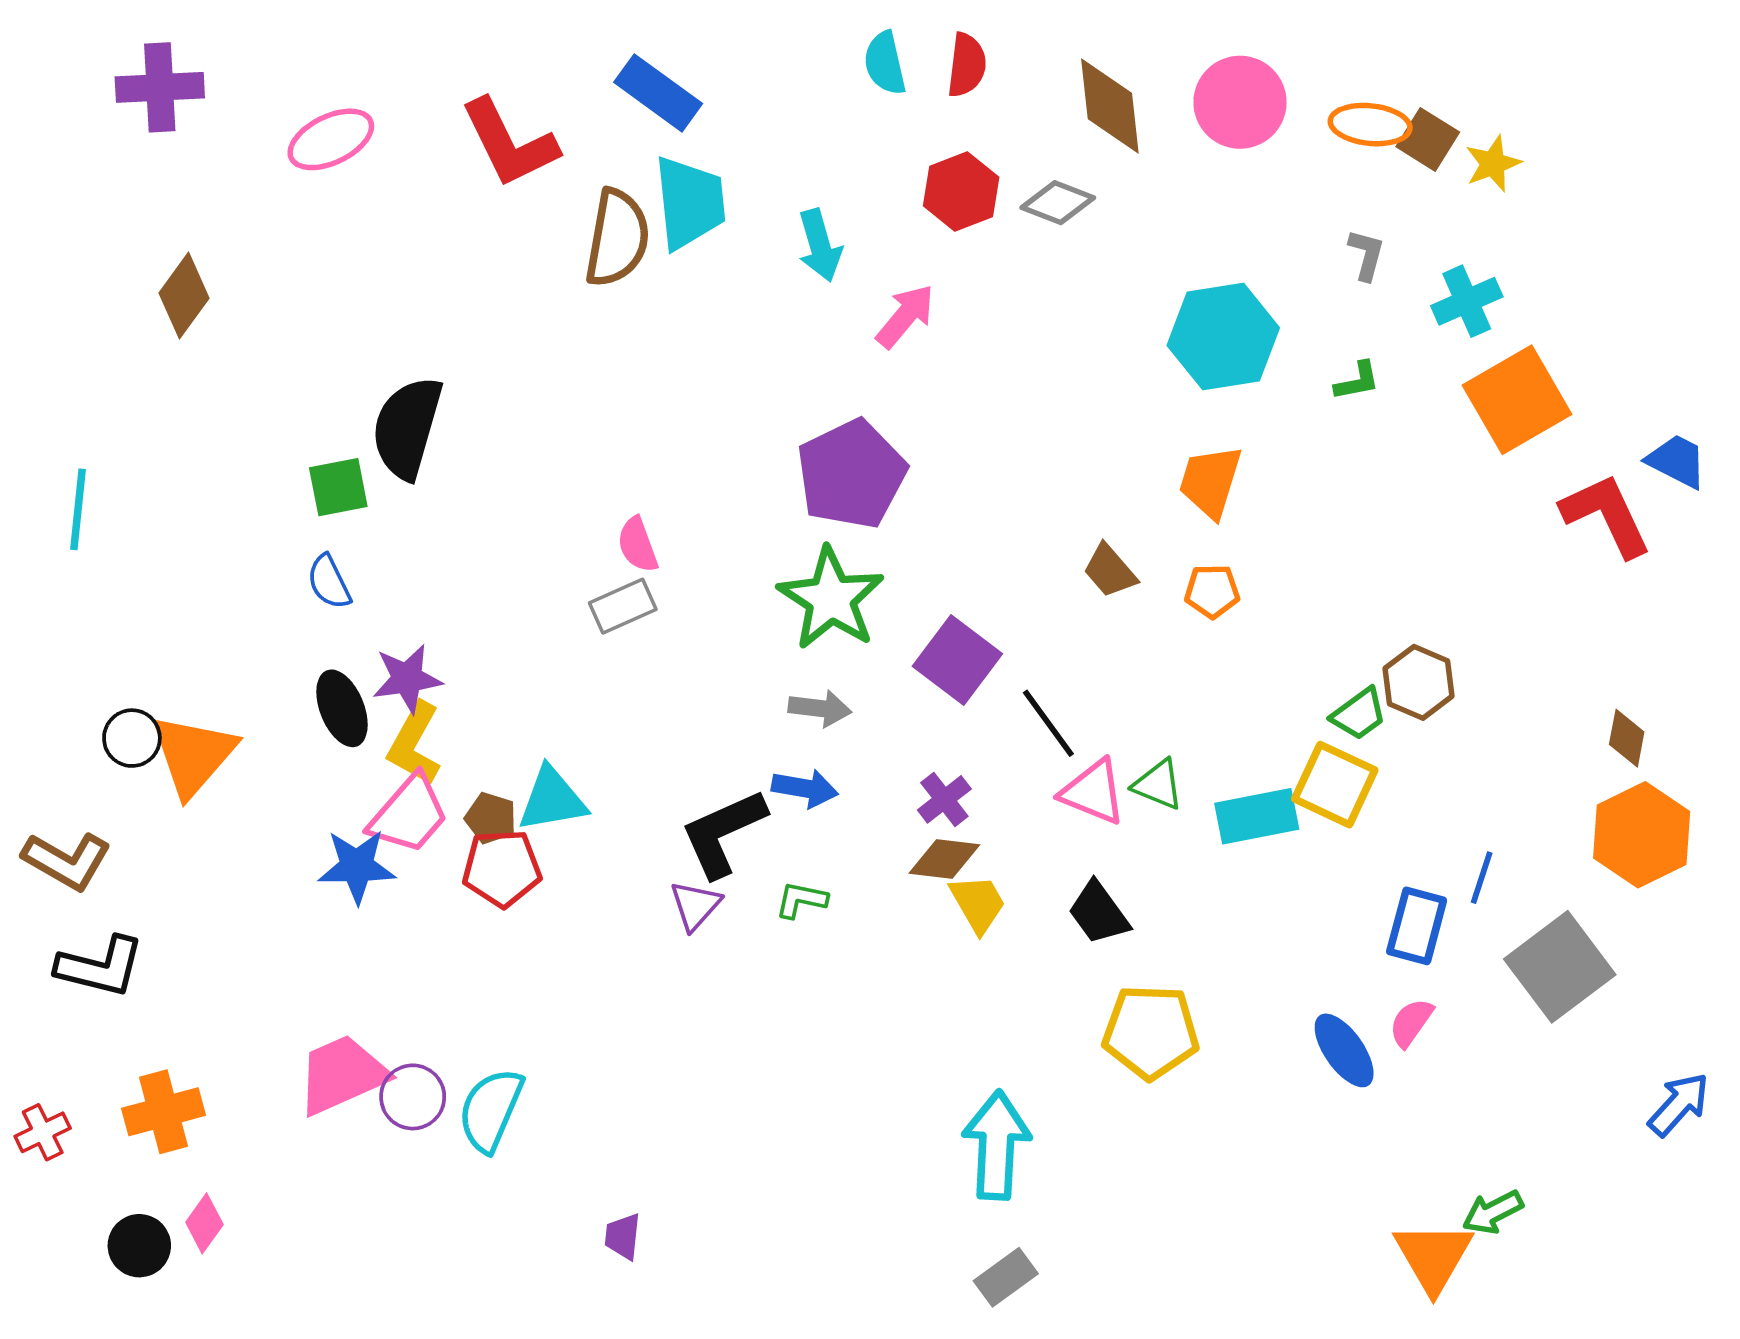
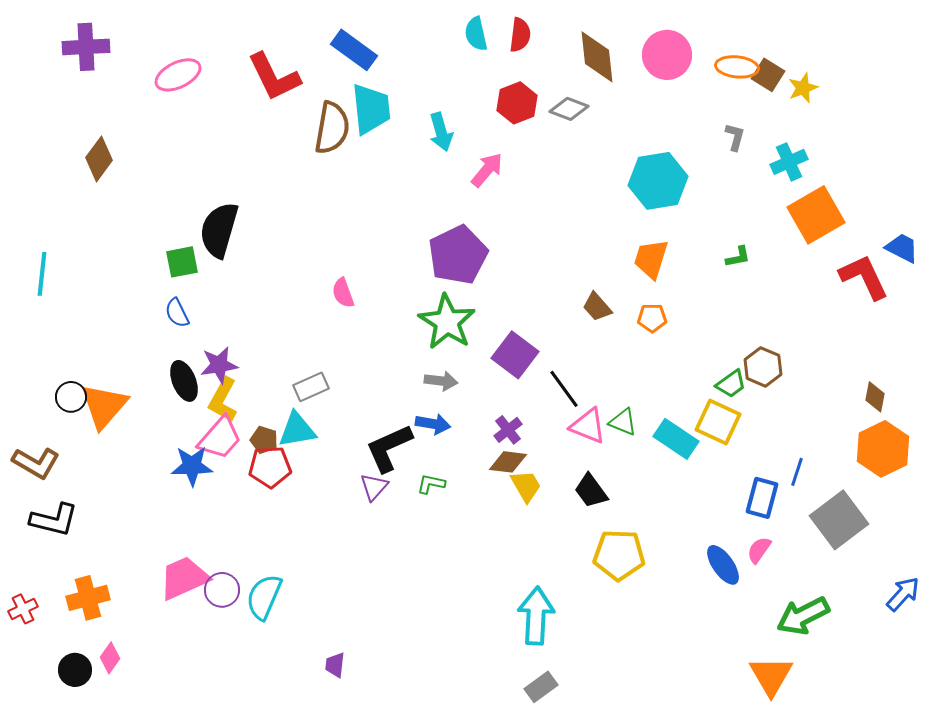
green L-shape: (1357, 381) -> (738, 257), moved
gray rectangle: (623, 606) -> (311, 387), moved
cyan rectangle: (1257, 816) -> (676, 439), turned 45
green arrow: (1493, 1212) -> (803, 616), moved, size x1.6

